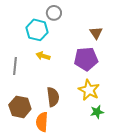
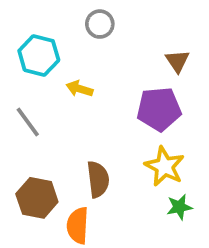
cyan hexagon: (37, 30) -> (39, 55), moved
yellow arrow: (43, 56) -> (79, 89), moved
gray line: (15, 66) -> (28, 122), turned -42

